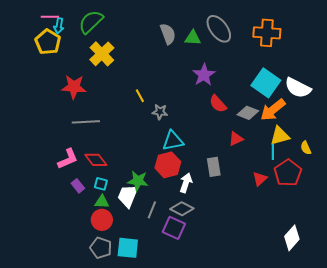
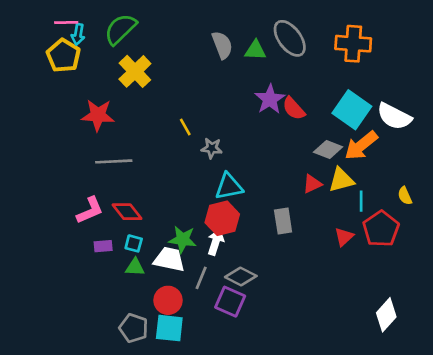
red semicircle: (218, 104) -> (294, 108), moved
yellow triangle: (280, 136) -> (341, 180), moved
white arrow: (186, 183) -> (216, 242), moved
purple rectangle: (78, 186) -> (103, 246), turned -56
white trapezoid: (128, 196) -> (169, 259), turned 80
red circle: (102, 220) -> (168, 300), moved

